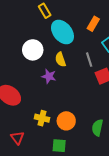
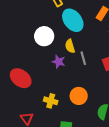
gray line: (89, 60) -> (83, 58), moved
orange circle: (66, 121) -> (79, 96), moved

